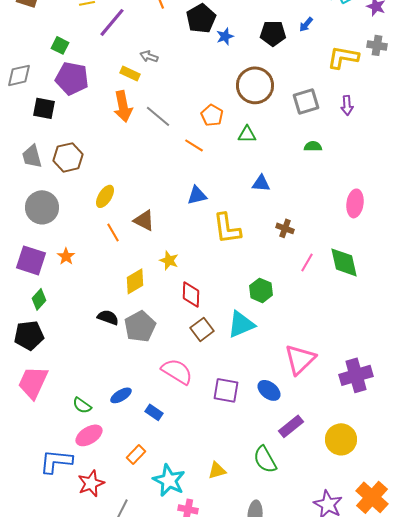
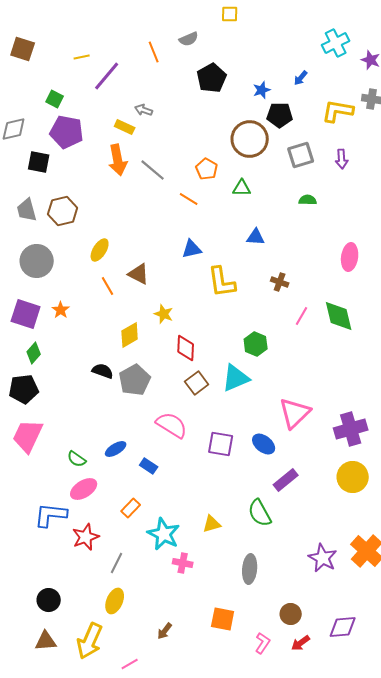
black pentagon: (201, 18) -> (212, 78), moved
black pentagon: (273, 33) -> (280, 115), moved
blue star: (225, 36) -> (262, 90), moved
yellow circle: (341, 439) -> (353, 477), moved

